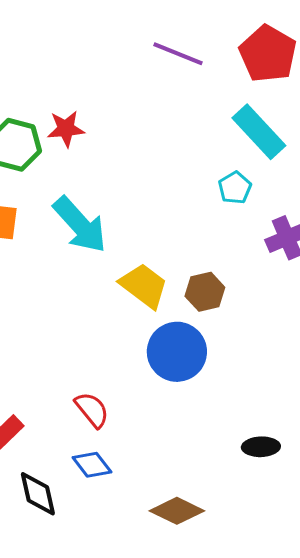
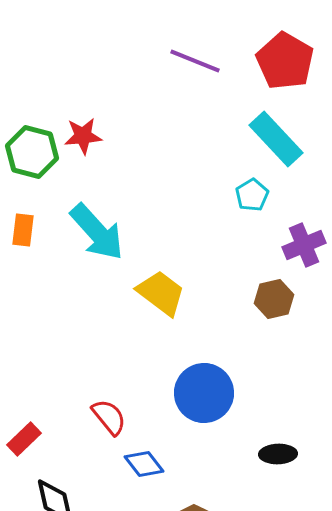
brown hexagon: (205, 292) -> (274, 299), moved
blue circle: (177, 352) -> (204, 393), moved
blue diamond: (92, 465) -> (144, 464), moved

